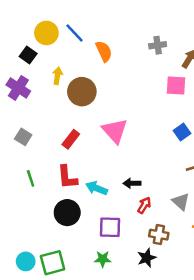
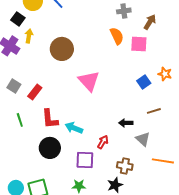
orange semicircle: (104, 51) -> (117, 36), moved
yellow arrow: (57, 76) -> (29, 36), moved
red rectangle: (71, 139) -> (35, 92), moved
black arrow: (132, 183) -> (126, 123), moved
red arrow: (144, 205) -> (103, 142), moved

